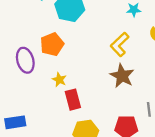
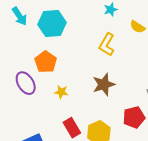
brown star: (122, 76) -> (104, 84), moved, turned -30
red rectangle: (73, 100) -> (72, 128), moved

